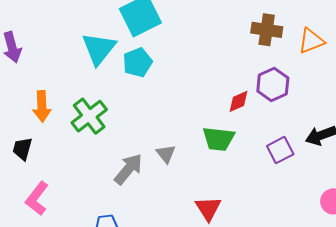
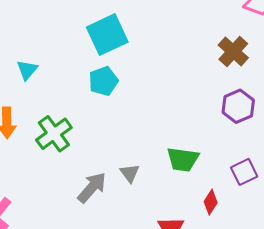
brown cross: (267, 30) -> (233, 51), turned 32
cyan triangle: (99, 49) -> (27, 70), moved, size x0.6
red diamond: (238, 101) -> (211, 202), moved, turned -35

